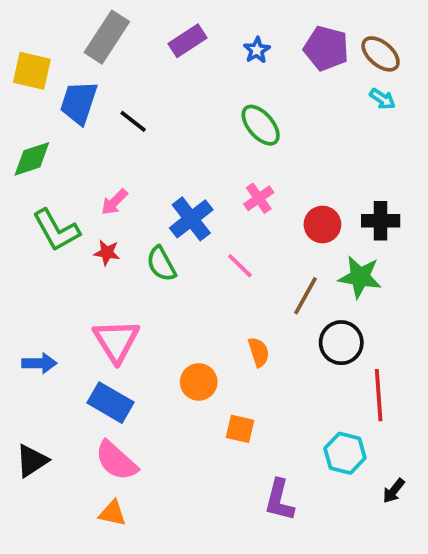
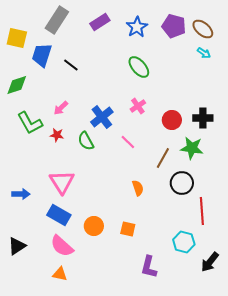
blue star: (257, 50) -> (137, 27), size x1.5
orange circle: (199, 382) -> (94, 226), moved
black arrow: (394, 491) -> (210, 262), size x1.5

